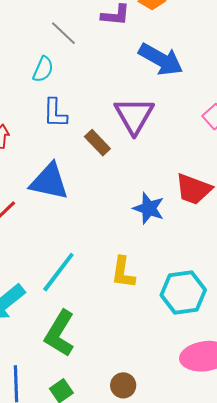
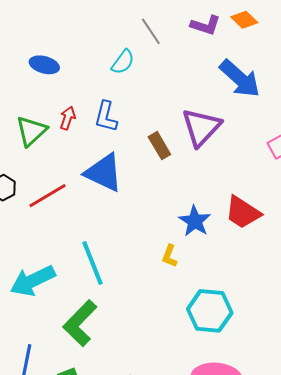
blue L-shape: (55, 113) -> (106, 117), moved
cyan line: (58, 272) -> (93, 263), turned -72
yellow L-shape: (123, 272) -> (169, 256), moved, size x0.7

